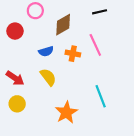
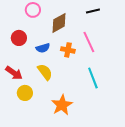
red circle: (15, 31) -> (19, 38), moved
cyan line: (101, 96) -> (93, 78), moved
yellow circle: (17, 104) -> (25, 93), moved

